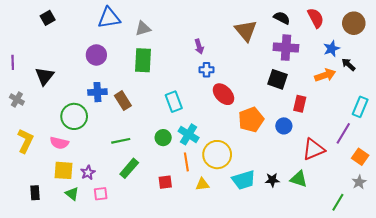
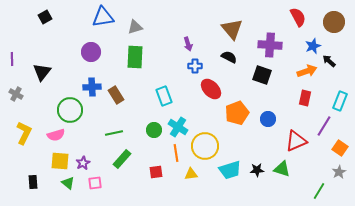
black semicircle: (282, 18) -> (229, 57), moved
red rectangle: (300, 104) -> (305, 98), moved
pink semicircle: (59, 143) -> (56, 135), turned -30

